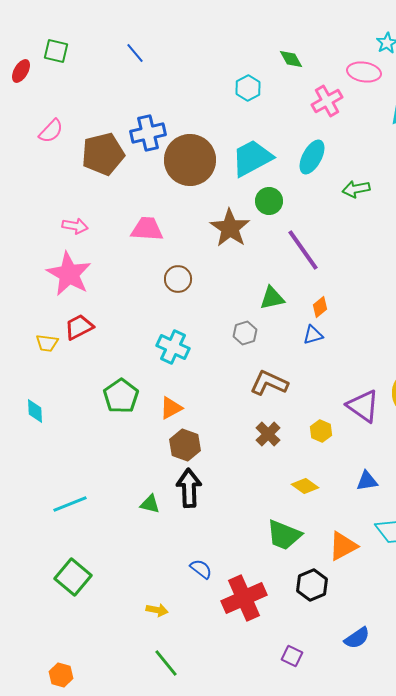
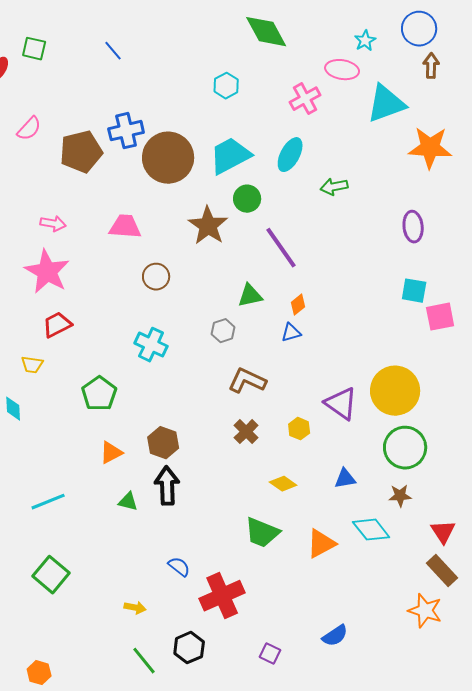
green diamond: (291, 59) -> (266, 32), moved, size x1.8
yellow trapezoid: (47, 343) -> (32, 365), moved
orange triangle: (171, 408) -> (111, 453), moved
black hexagon: (312, 585) -> (189, 648), moved

